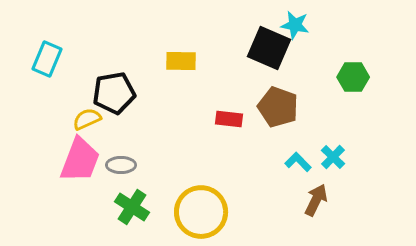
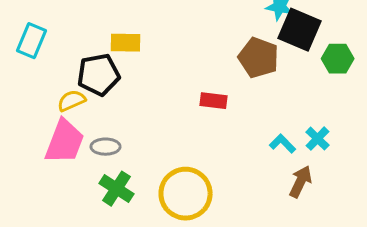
black square: (269, 48) -> (300, 30), moved
yellow rectangle: (181, 61) -> (126, 43), moved
brown pentagon: (278, 107) -> (258, 58), moved

